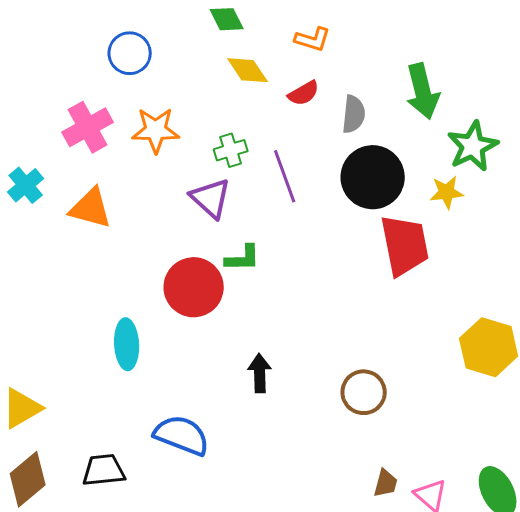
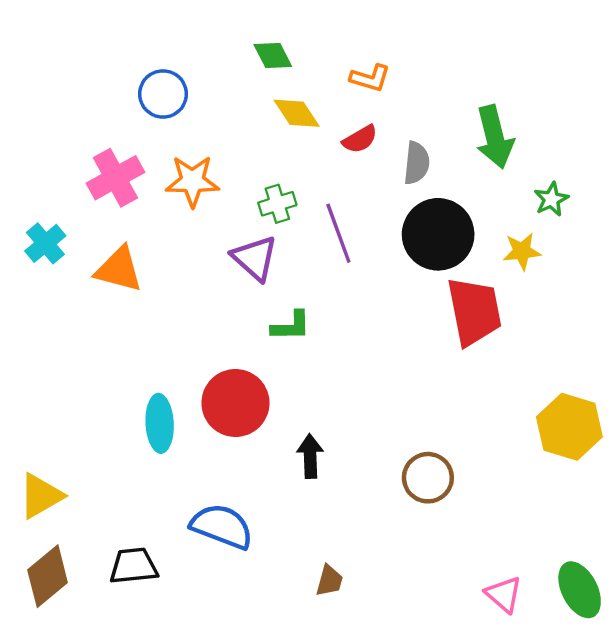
green star: (473, 146) -> (551, 199), size x0.6
red circle: (194, 287) -> (235, 403), moved
brown trapezoid: (386, 483) -> (329, 581), moved

